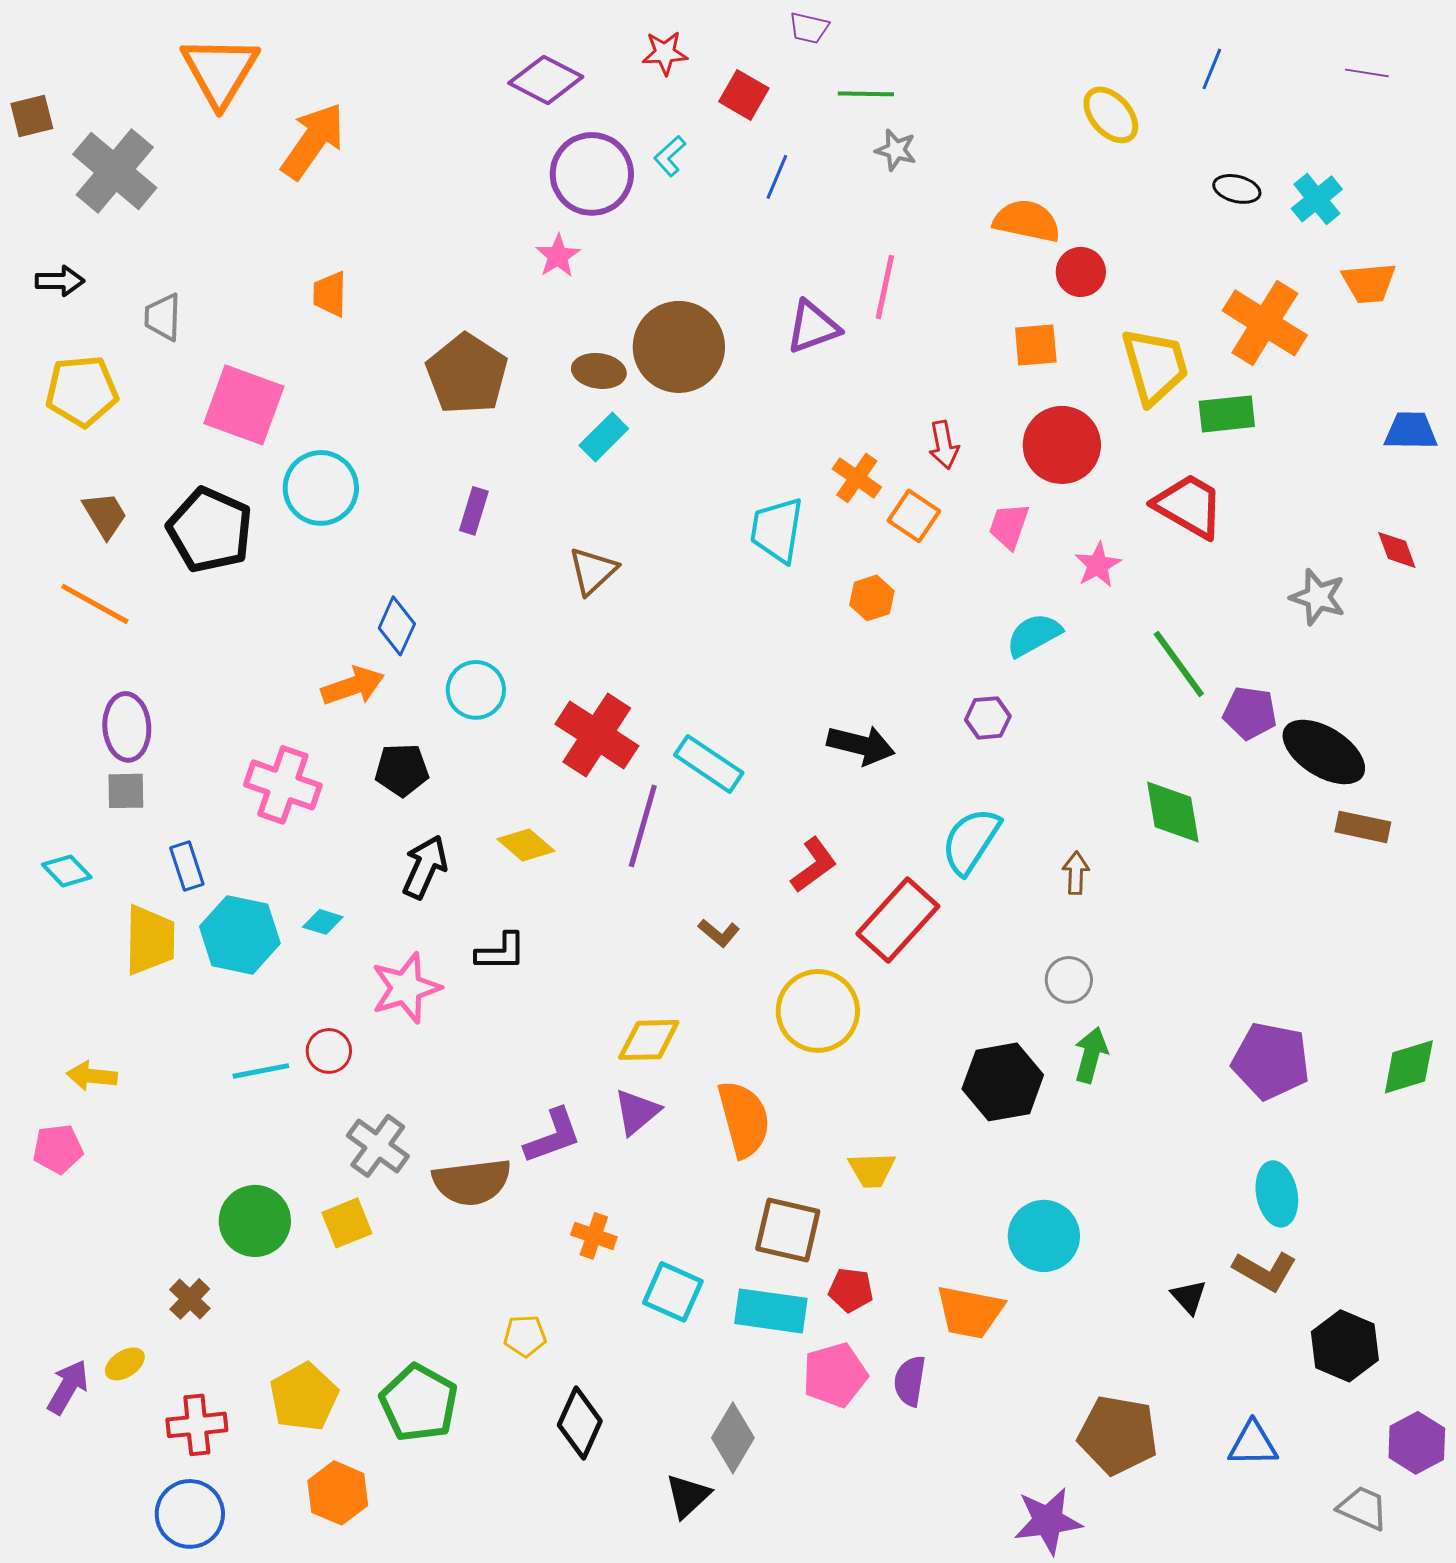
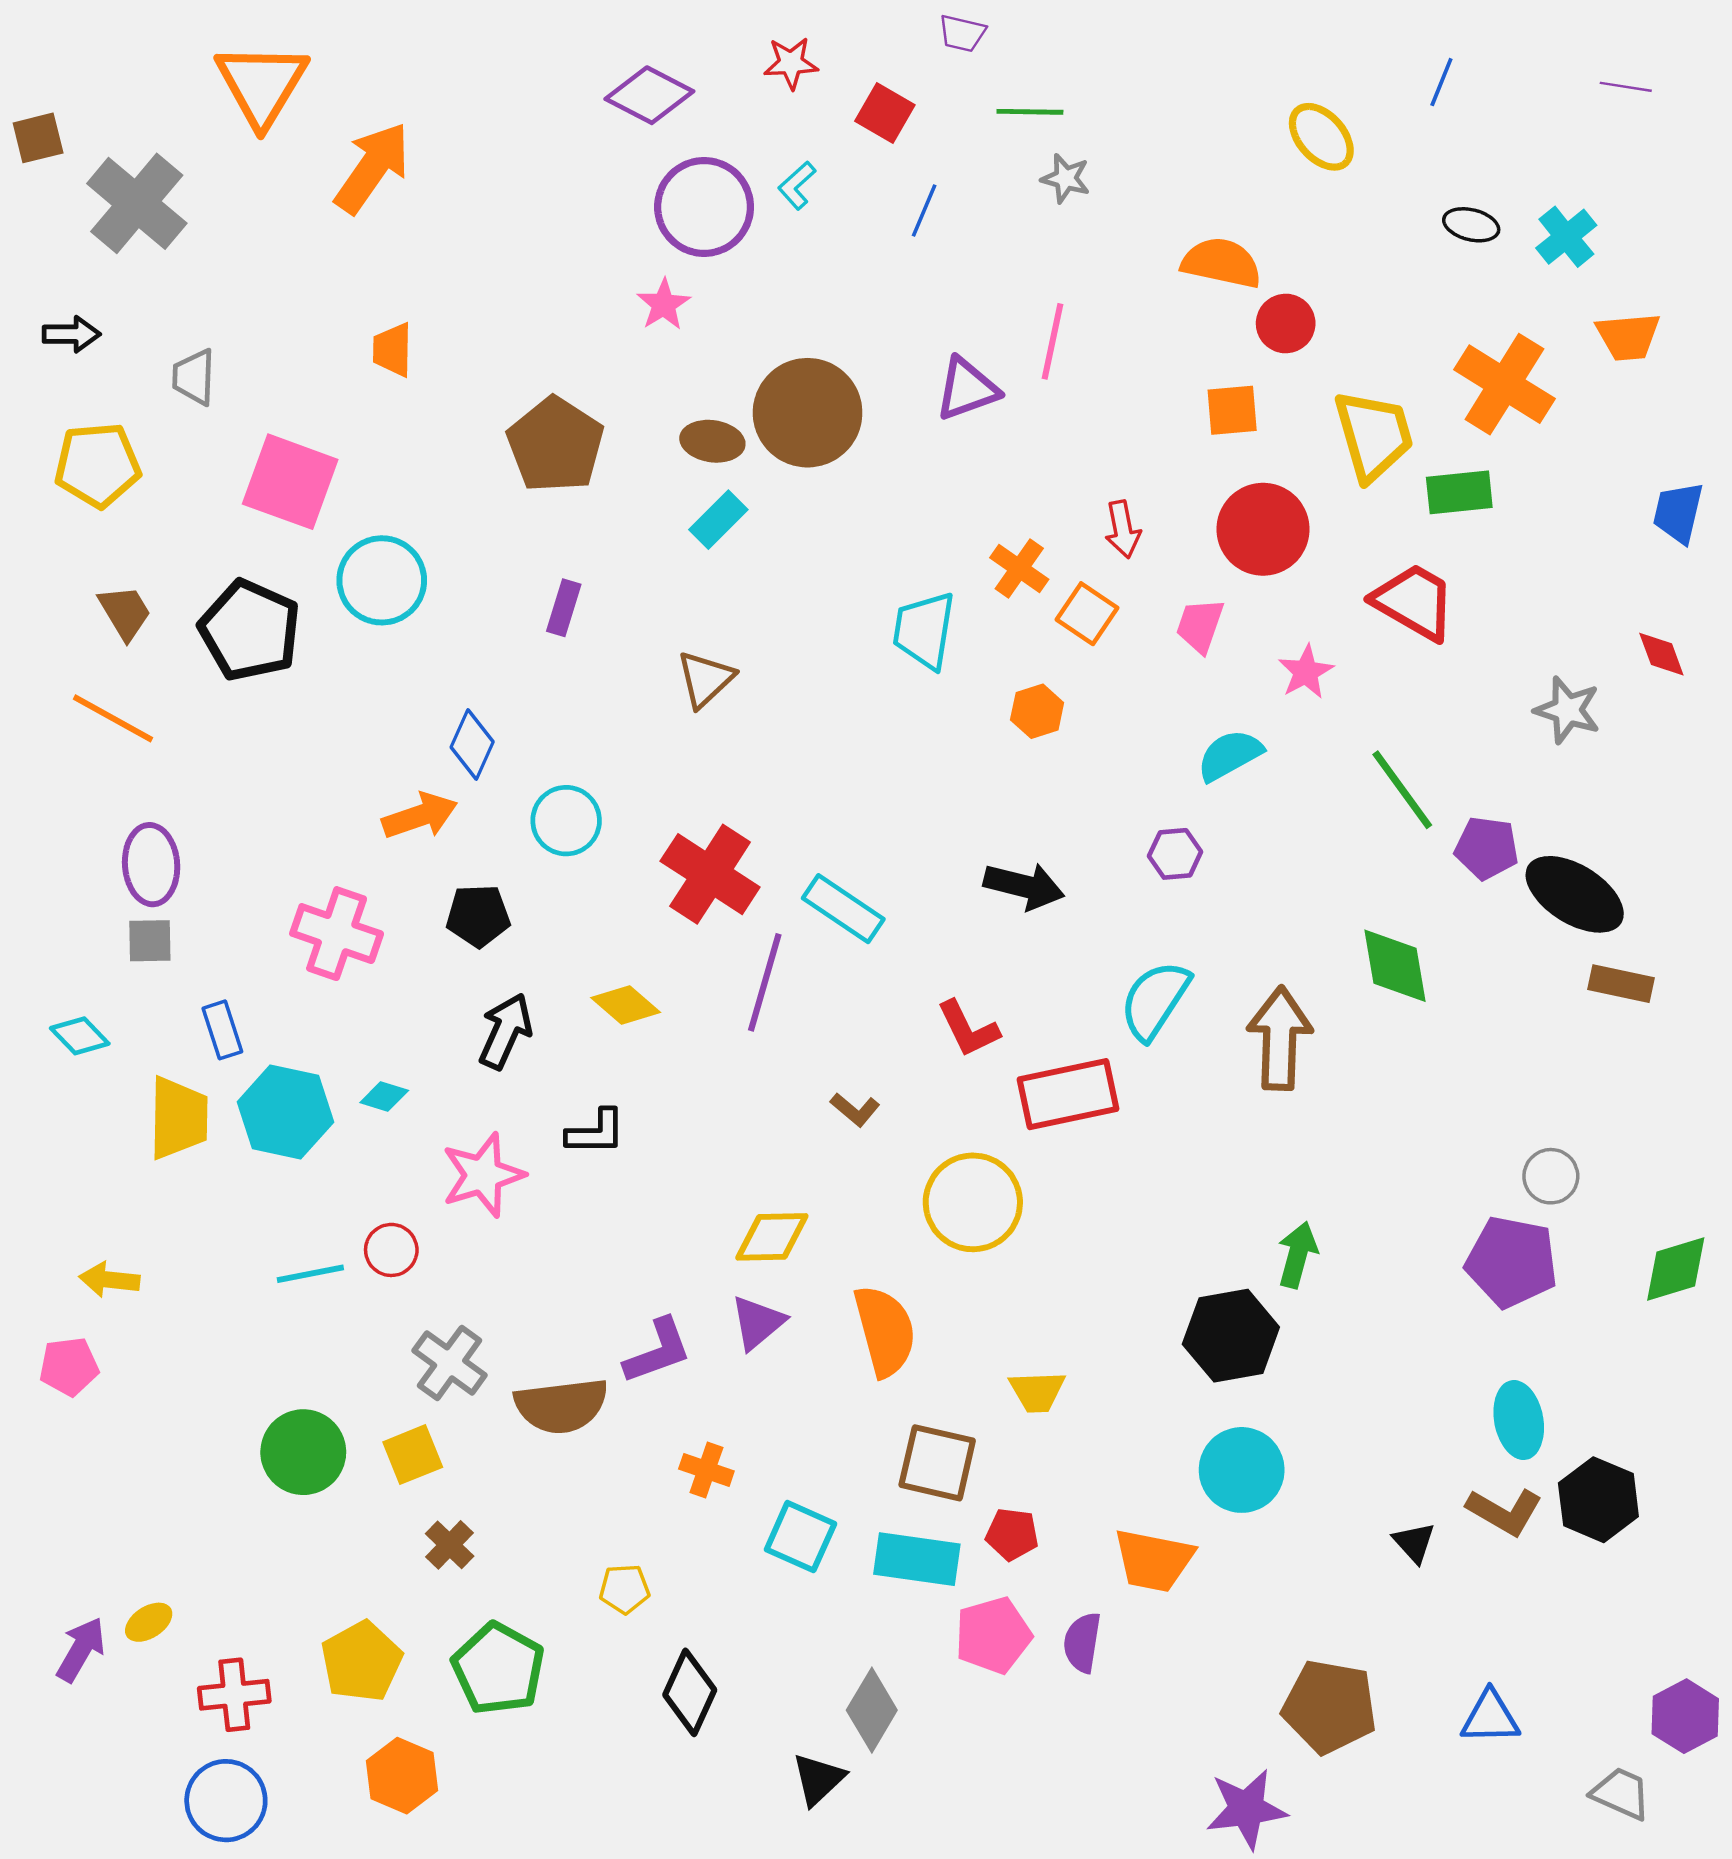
blue trapezoid: (1411, 431) -> (1678, 513), turned -78
red L-shape: (814, 865) -> (968, 1029), turned 100
brown arrow: (1076, 873) -> (1280, 1038), size x2.0
red rectangle: (898, 920) -> (1068, 1094), turned 36
gray circle: (1069, 980) -> (1551, 1176), moved
black hexagon: (1003, 1082) -> (1231, 1336), moved
brown cross: (190, 1299) -> (450, 1545), moved
black hexagon: (1345, 1346) -> (1598, 1500), moved

